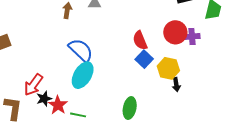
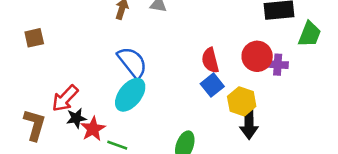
black arrow: (176, 85) -> (249, 124), size x1.6

